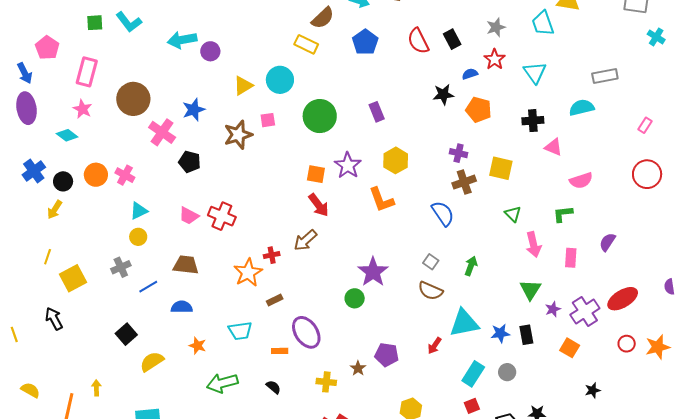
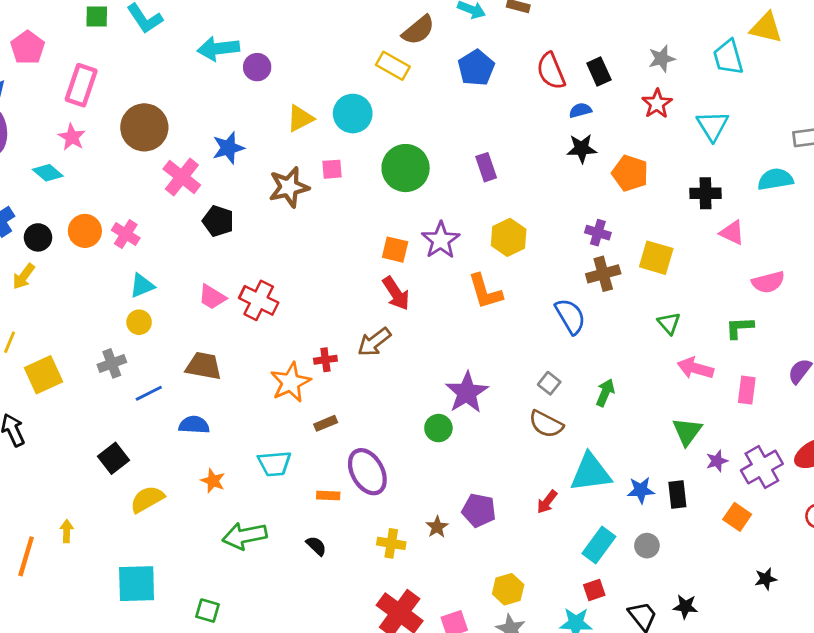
blue semicircle: (470, 74) -> (580, 110), moved
pink arrow: (533, 245) -> (695, 368), turned 115

